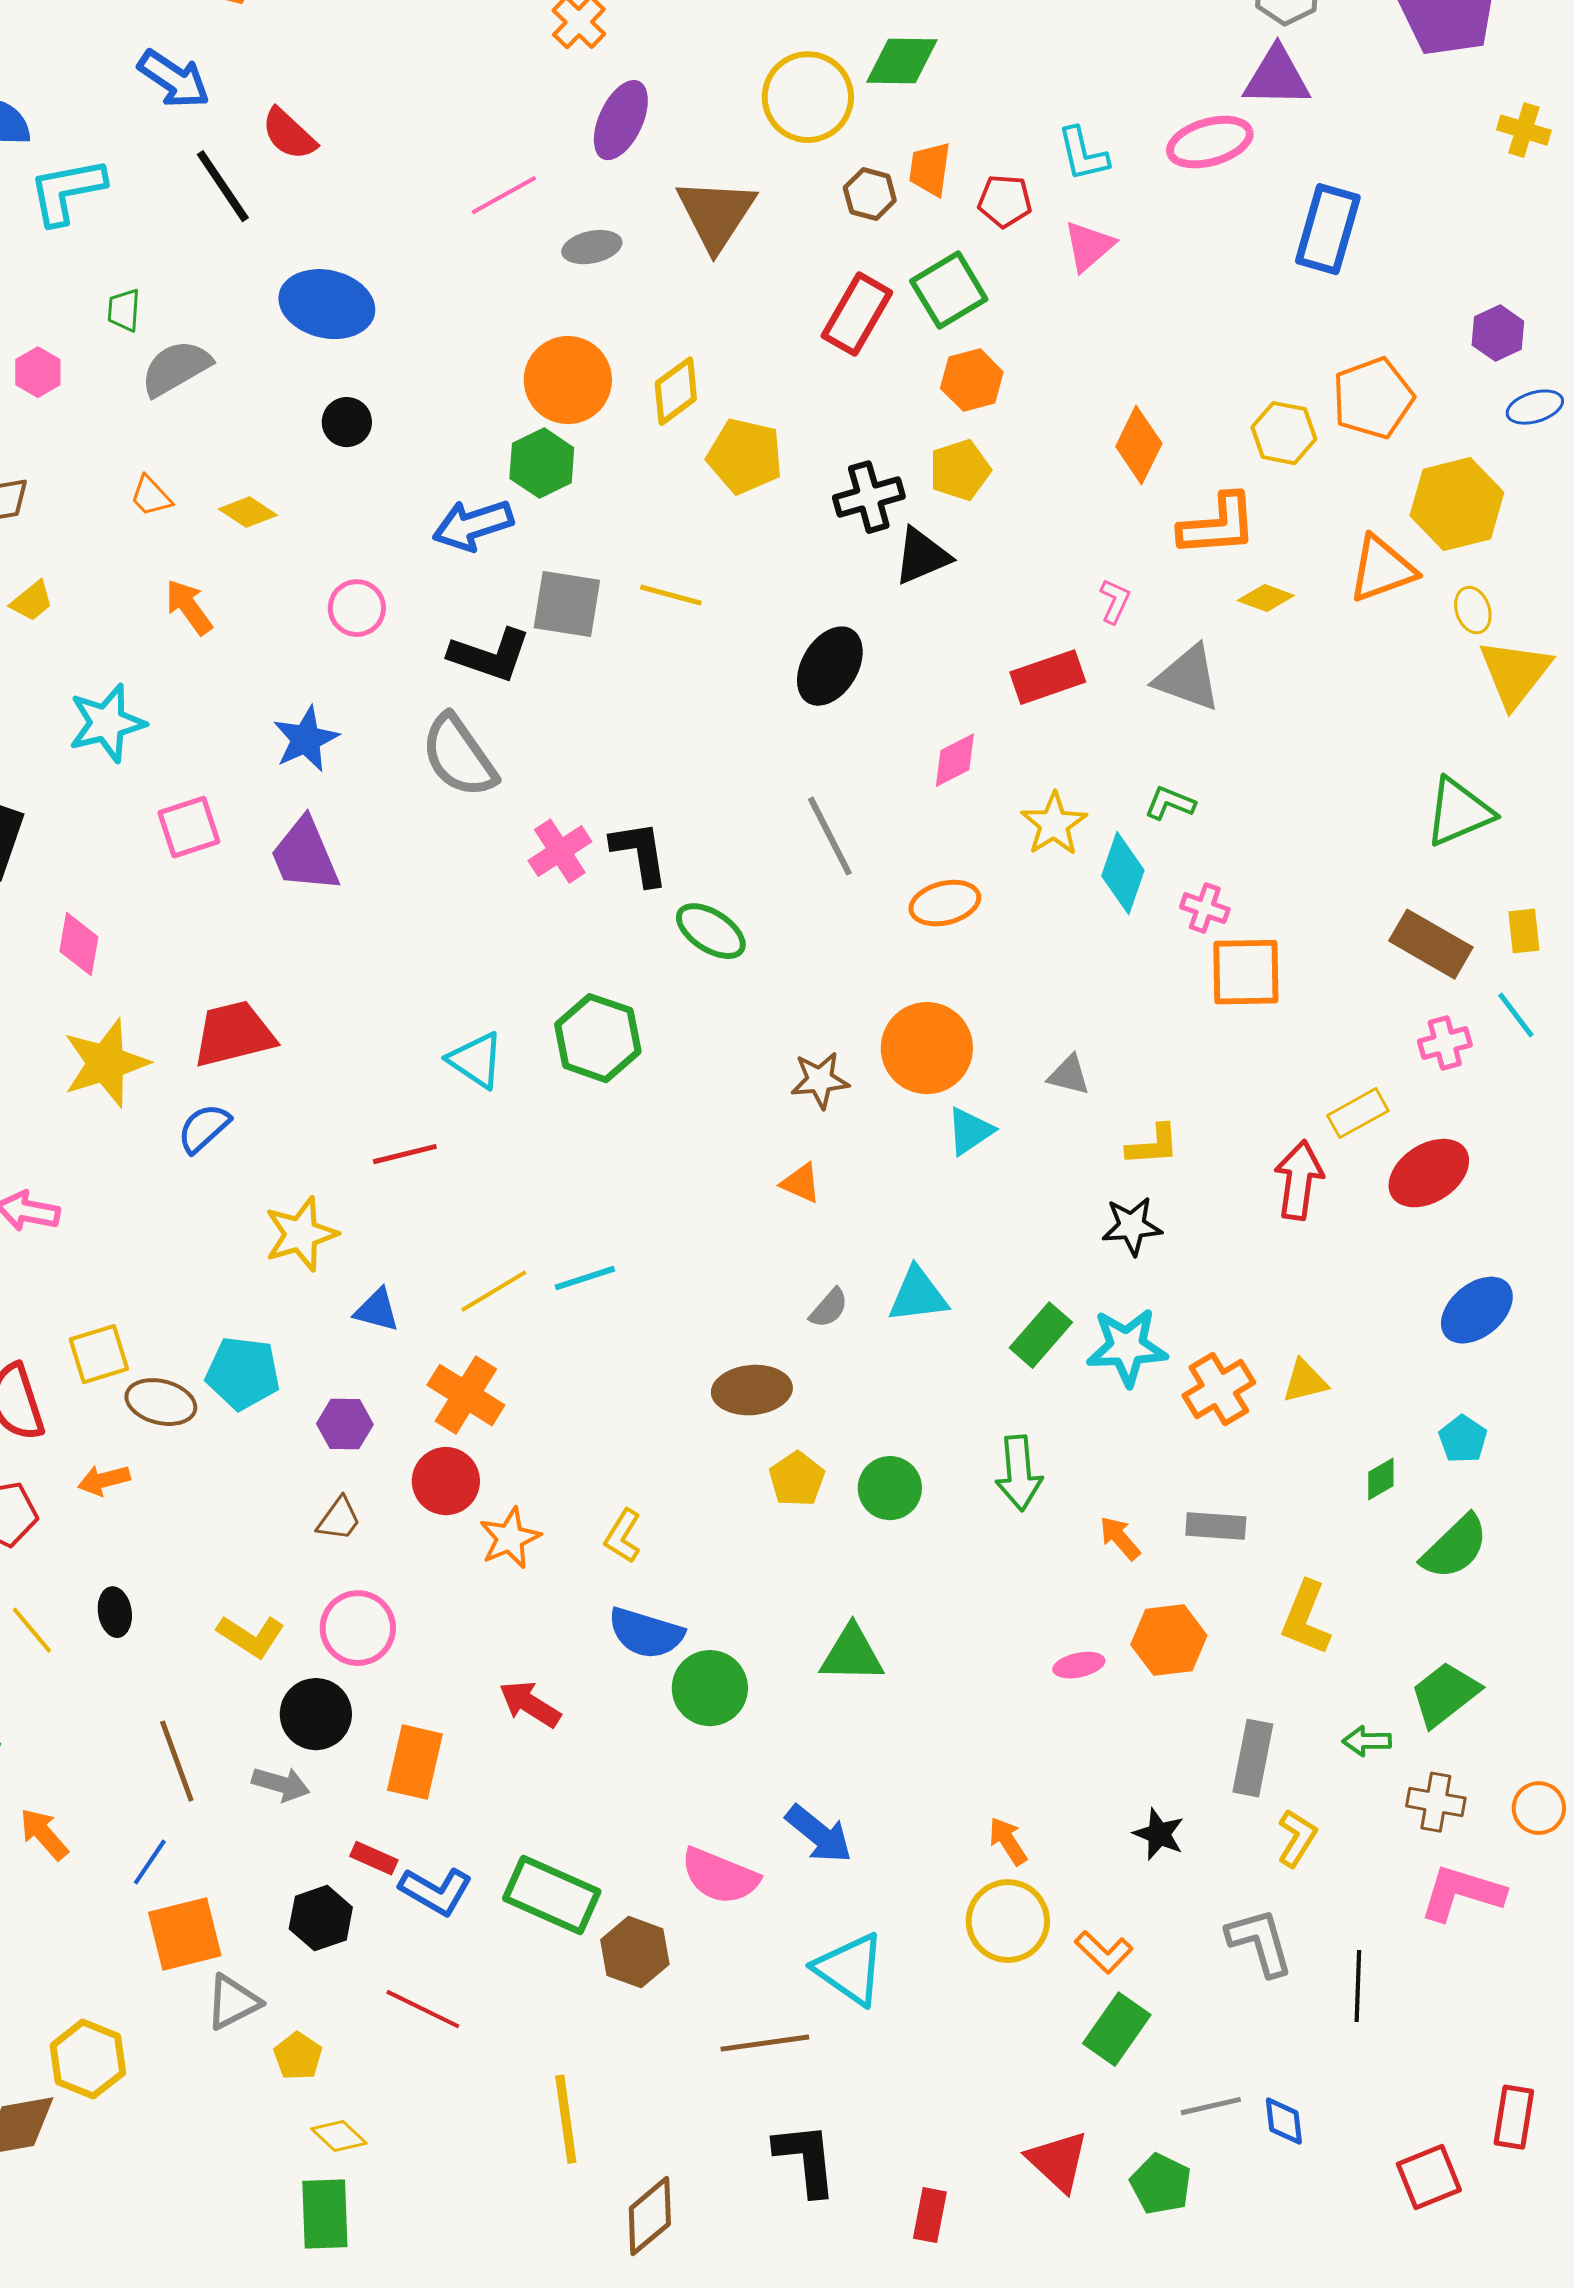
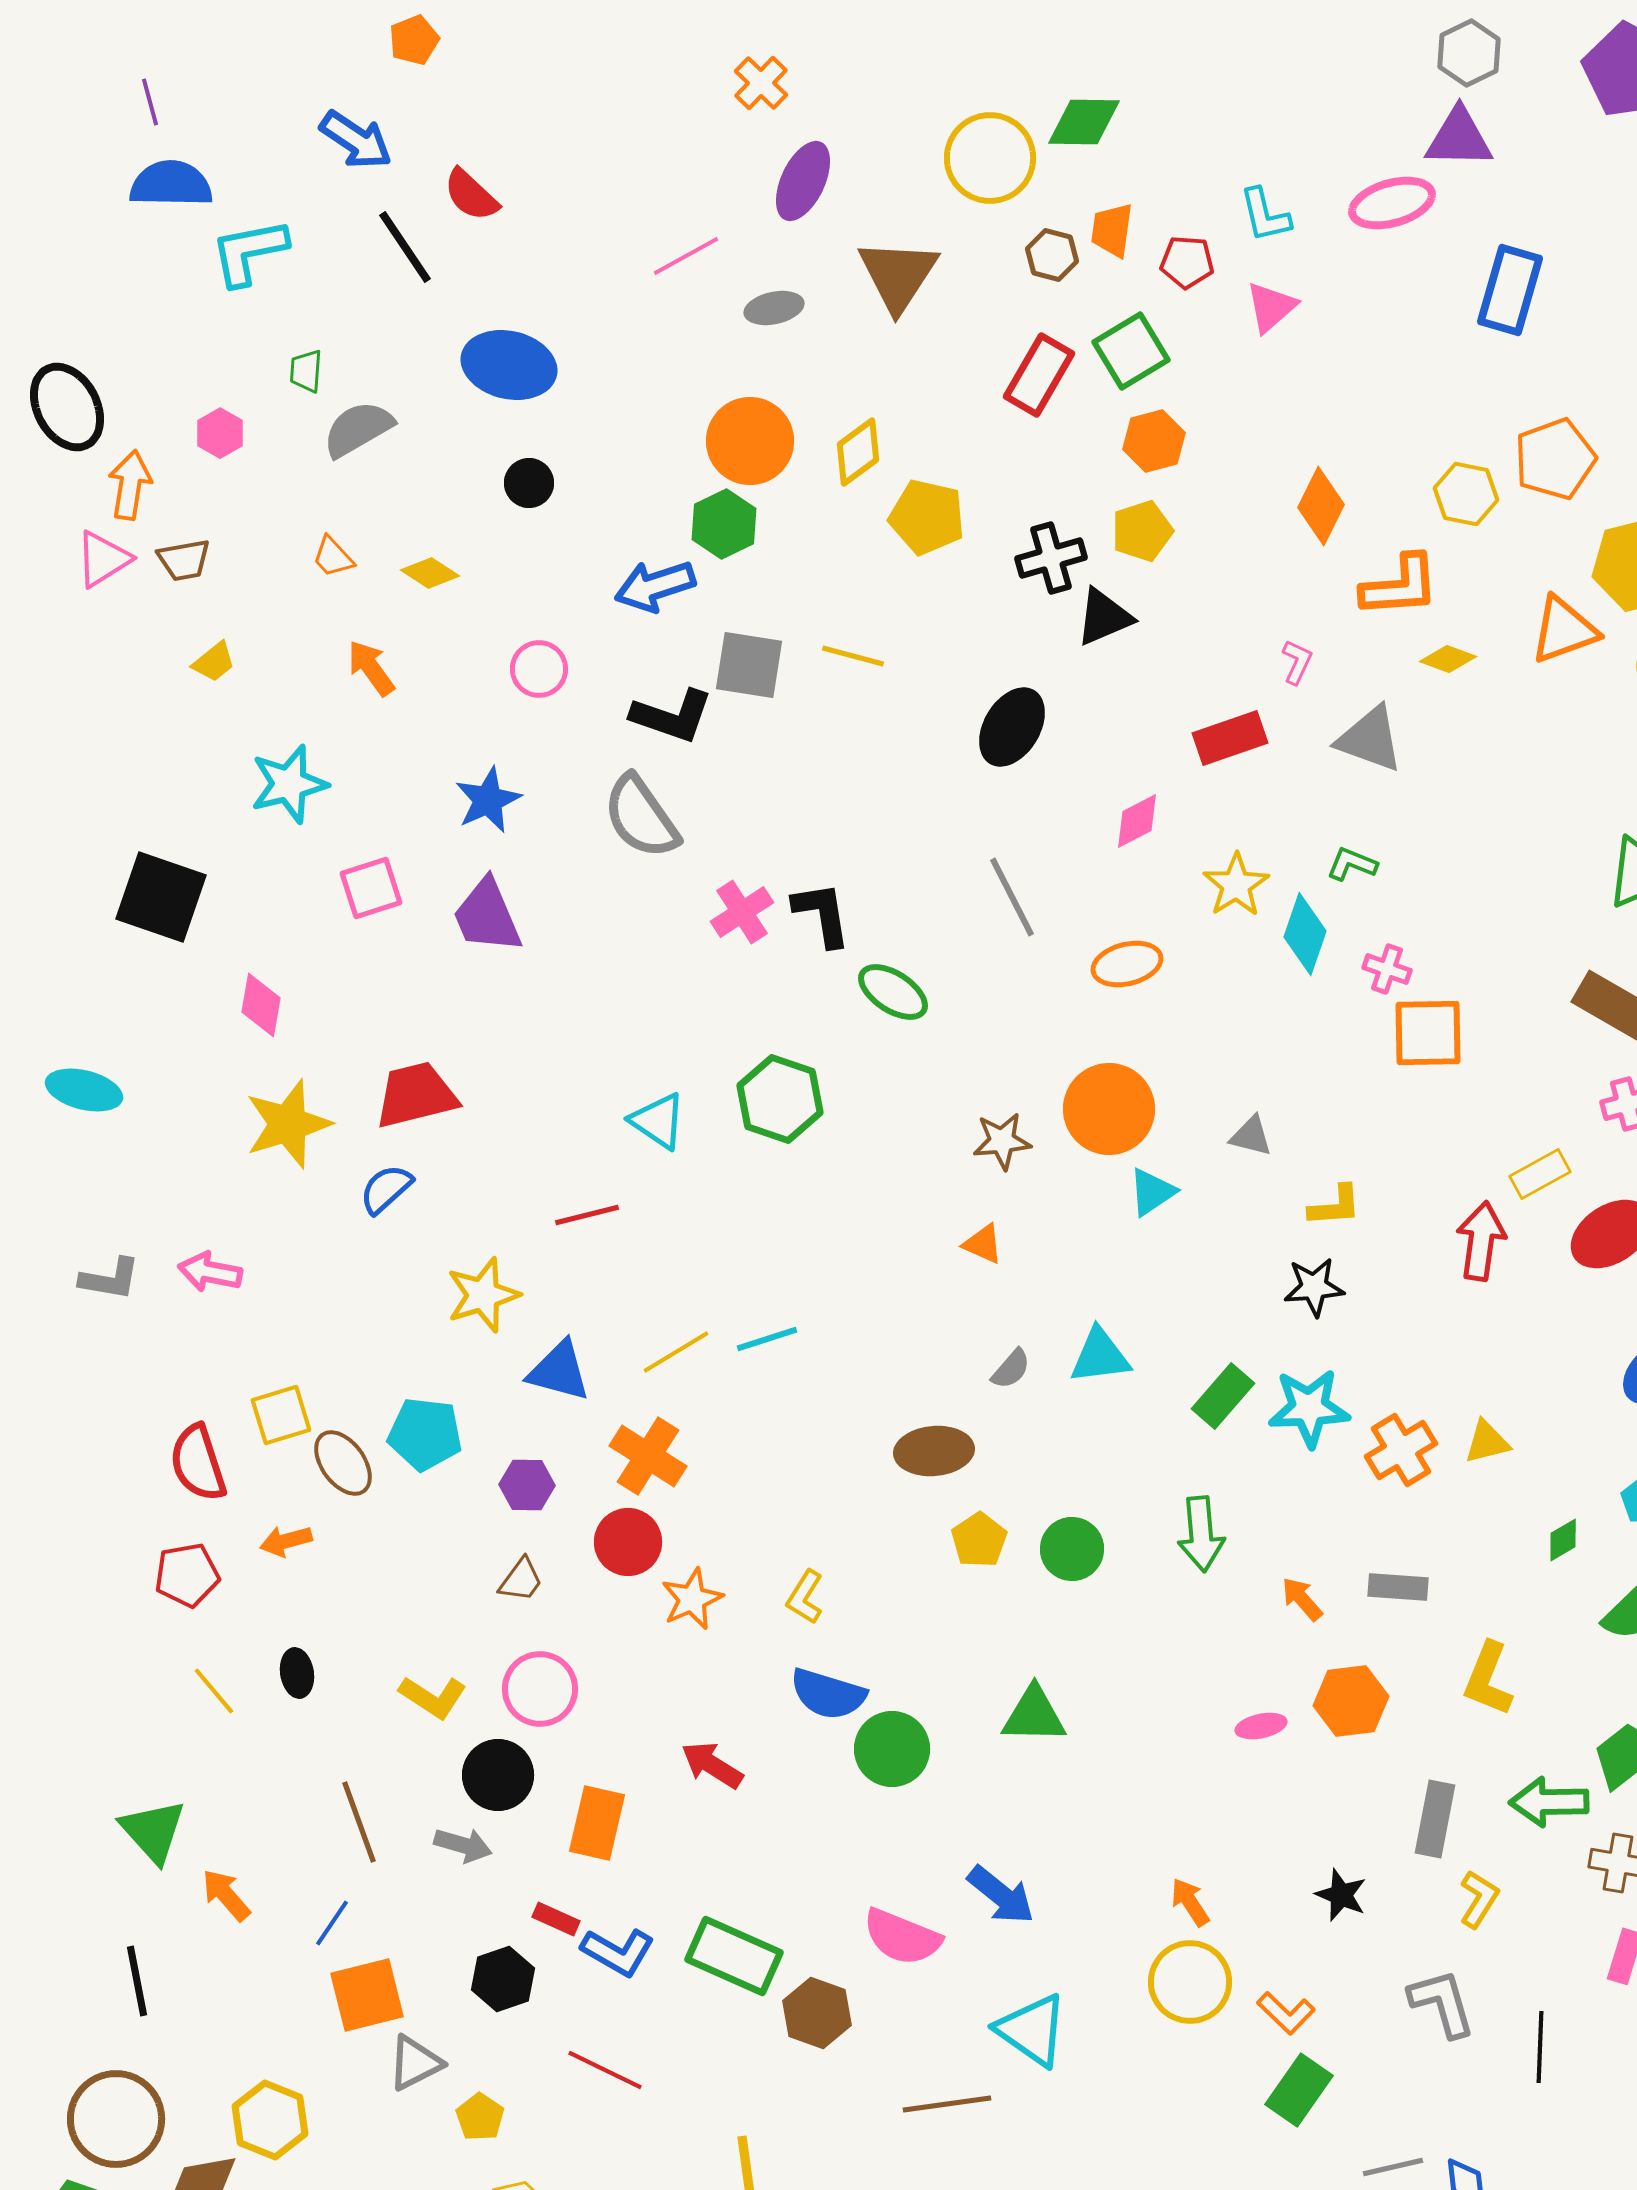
blue triangle: (377, 1310) -> (559, 1371), size x1.4
brown ellipse: (161, 1402) -> (343, 1463), turned 40
green arrow: (1367, 1741) -> (1549, 1802), size x1.6

